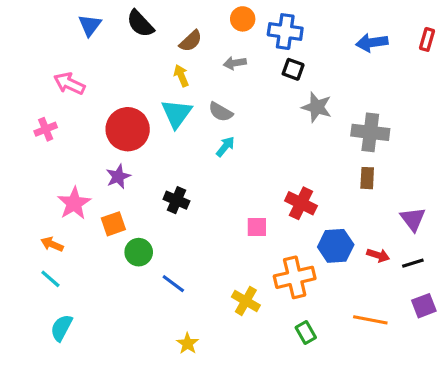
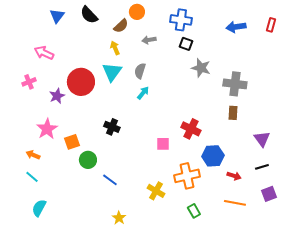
orange circle: (243, 19) -> (137, 12), moved
gray semicircle: (221, 112) -> (140, 71), turned 77
purple star: (118, 176) -> (57, 96), moved
red arrow: (378, 255) -> (234, 176), moved

